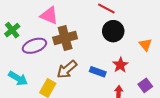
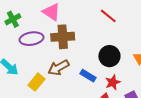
black circle: (113, 31) -> (109, 56), moved
red star: (120, 65) -> (113, 82), moved

